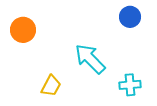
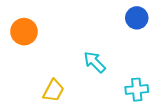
cyan arrow: (90, 59) -> (95, 62), size x0.7

